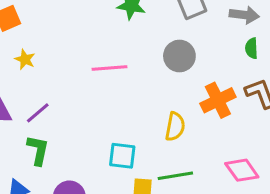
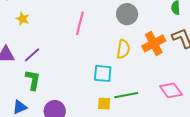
pink line: (109, 68) -> (80, 23), turned -70
yellow semicircle: (175, 127) -> (123, 49), moved
cyan square: (122, 156) -> (103, 73), moved

